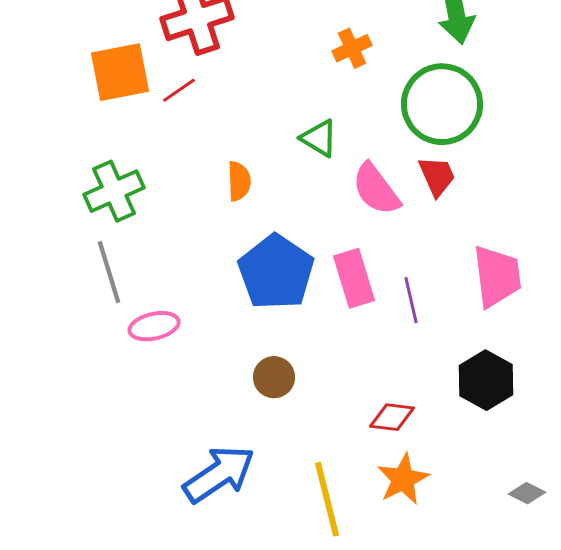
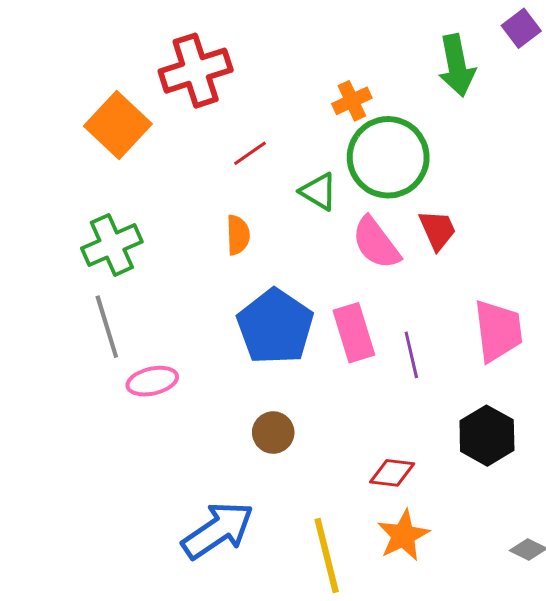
orange square: (120, 72) -> (118, 125), turned -36
red line: (179, 90) -> (250, 153), moved
green circle: (442, 104) -> (388, 157), moved

